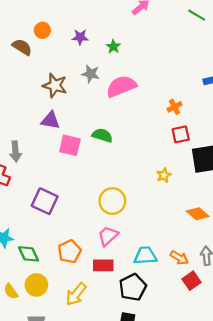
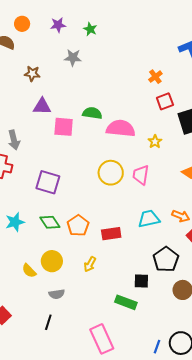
brown star: (55, 85) -> (32, 74), moved, size x0.7
pink semicircle: (121, 86) -> (121, 128), moved, turned 36
pink trapezoid: (108, 236) -> (141, 175), moved, turned -30
green diamond: (28, 254) -> (50, 222), moved
black pentagon: (133, 287) -> (166, 259), moved
yellow arrow: (76, 294) -> (90, 264), size x0.7

